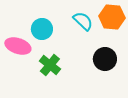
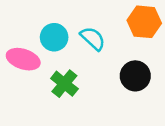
cyan semicircle: (83, 21) -> (93, 39), moved

